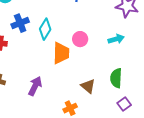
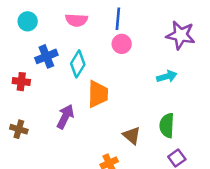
pink circle: (80, 39) -> (122, 44), moved
purple arrow: (35, 86) -> (65, 117), moved

